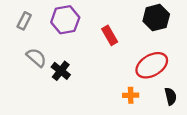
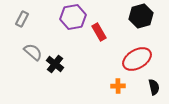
purple hexagon: (65, 20) -> (73, 17), moved

